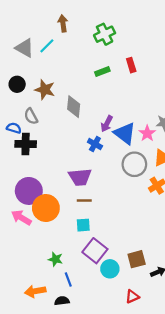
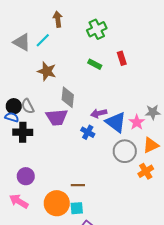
green rectangle: (102, 71) -> (95, 64), turned 48
black circle: (17, 84) -> (14, 106), moved
brown star: (45, 90) -> (47, 71), moved
purple arrow: (107, 124) -> (99, 113), turned 49
purple trapezoid: (80, 177) -> (57, 117), moved
purple circle: (29, 191) -> (26, 176), size x0.7
orange circle: (46, 208) -> (57, 203), moved

